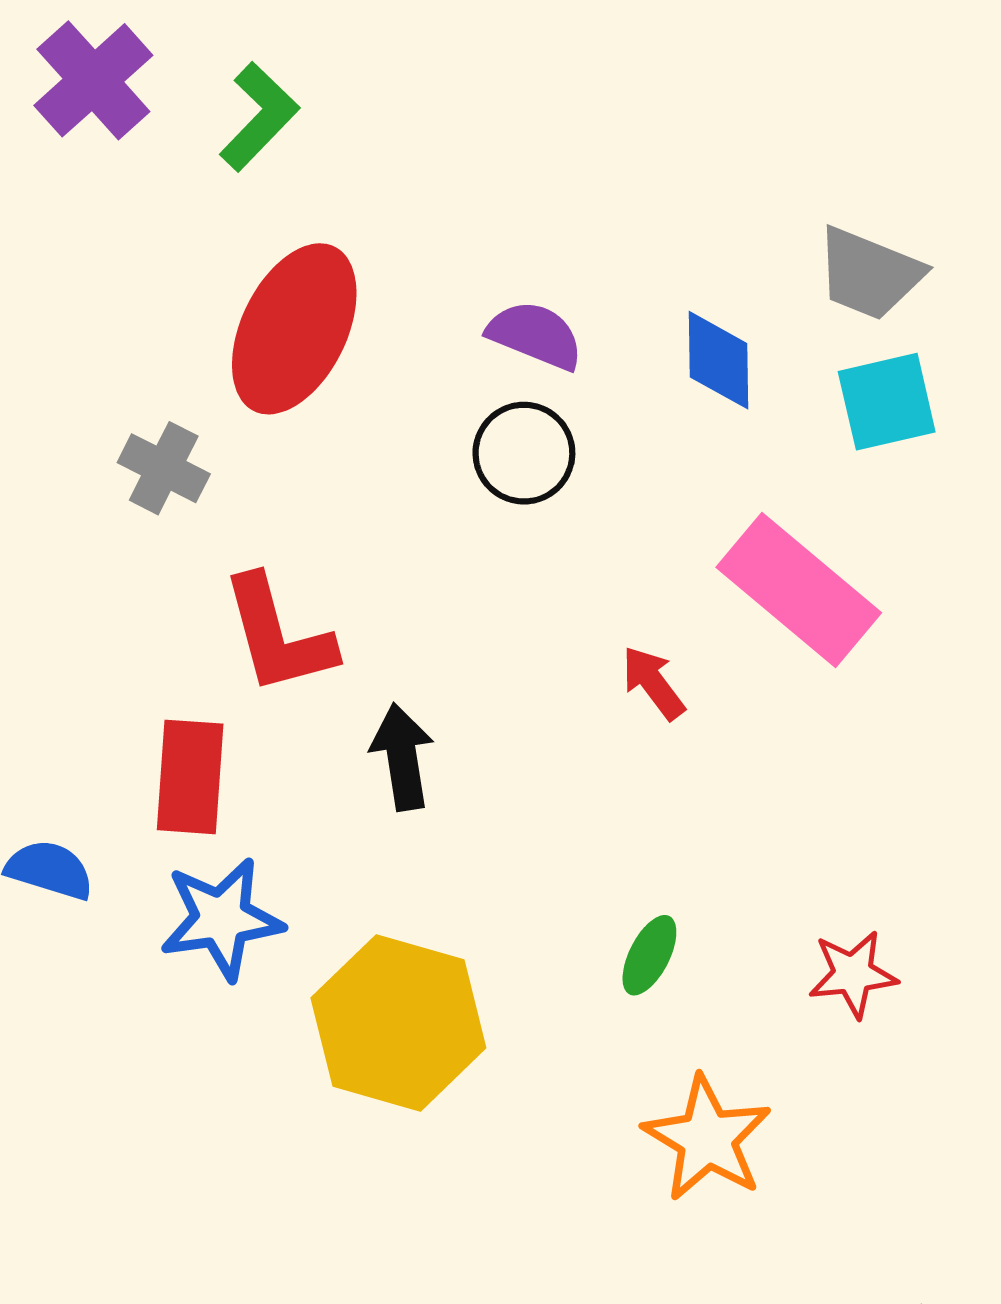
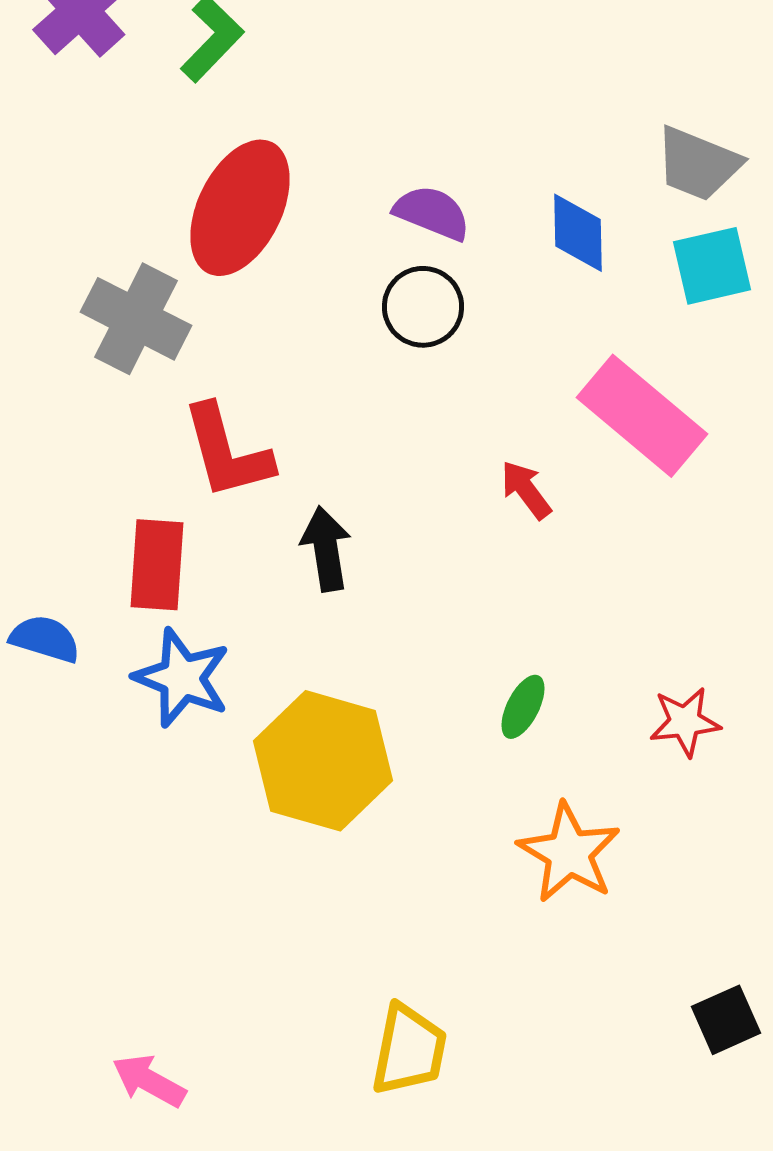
gray cross: (164, 468) -> (136, 319), size x1.5
blue star: (221, 919) -> (182, 678), turned 30

